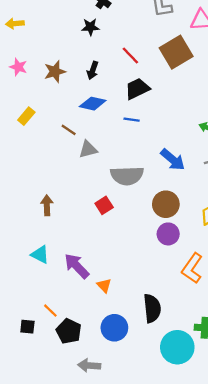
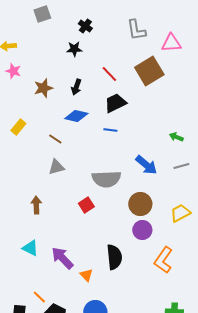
pink star: (18, 67) -> (13, 71), moved
gray triangle: (88, 149) -> (56, 167), moved
black semicircle: (152, 308) -> (114, 257), moved

